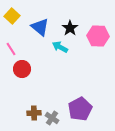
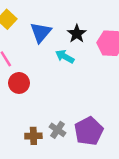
blue triangle: (40, 27) -> (41, 32), turned 30
gray cross: (52, 118) -> (58, 130), moved

